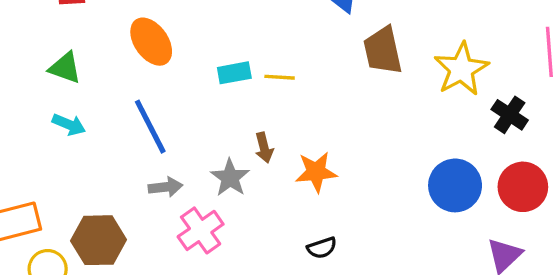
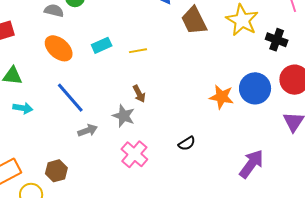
cyan rectangle: (234, 73) -> (102, 45), moved
orange star: (316, 172) -> (222, 97), moved, turned 30
pink cross: (201, 230) -> (134, 154), moved
brown hexagon: (98, 240) -> (56, 171), size x0.7

